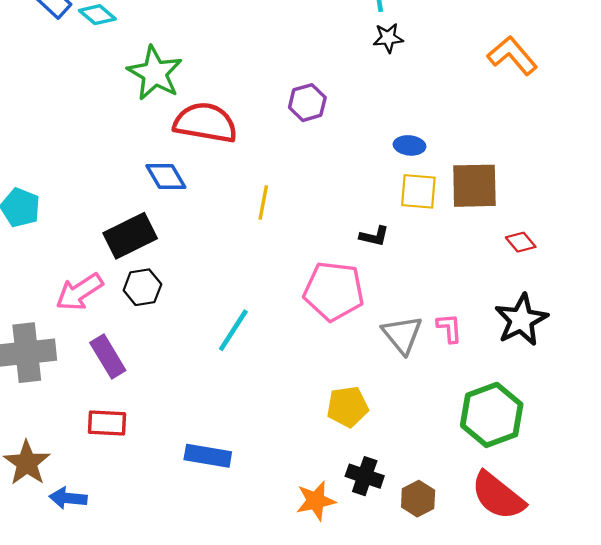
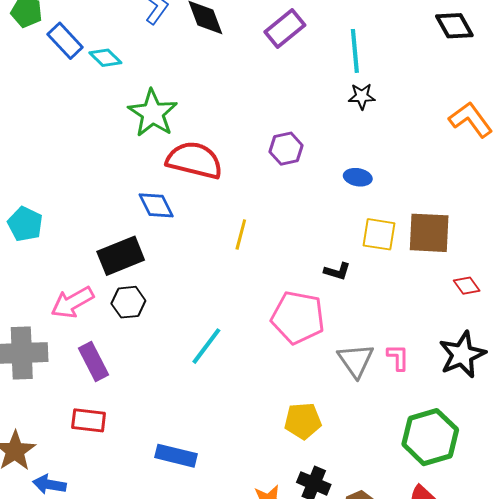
blue ellipse: (410, 145) -> (358, 177), moved

